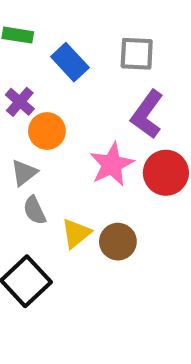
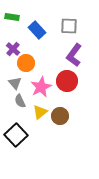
pink star: (112, 164) -> (41, 87), moved
gray triangle: (24, 173) -> (15, 83), turned -32
red circle: (166, 173) -> (67, 81), moved

